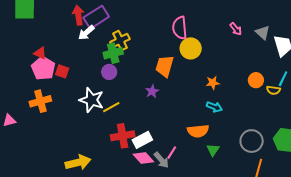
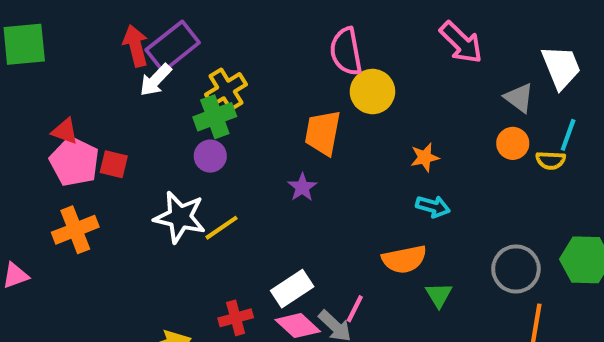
pink arrow: (236, 29) -> (461, 42), size x1.6
gray triangle: (263, 32) -> (519, 98), moved
red cross: (123, 136) -> (236, 318), moved, size x0.7

